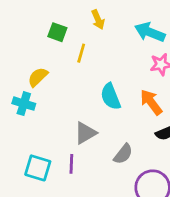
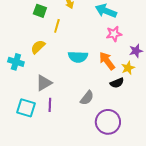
yellow semicircle: (38, 77) -> (38, 47), moved
cyan semicircle: (111, 97) -> (78, 57), turned -66
gray triangle: (85, 133) -> (44, 83), moved

